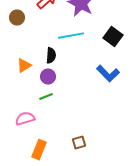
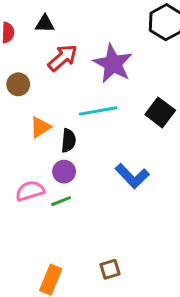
orange triangle: (24, 66) -> (40, 127), moved
blue L-shape: (108, 74) -> (132, 176), moved
pink semicircle: (25, 119) -> (30, 191), moved

